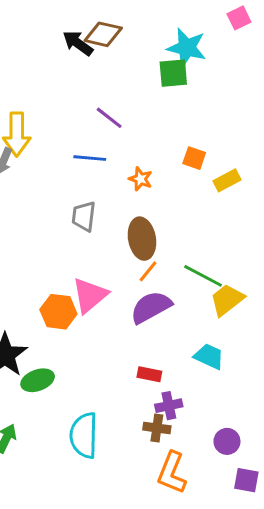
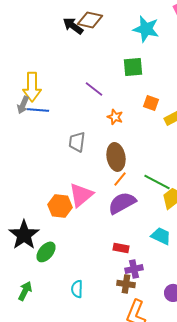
green square: (173, 73) -> (133, 67), moved
purple line: (109, 118) -> (94, 89), moved
blue line: (90, 158) -> (38, 110), moved
green ellipse: (38, 380) -> (46, 252), turned -30
cyan semicircle: (84, 435) -> (77, 289), size x0.6

